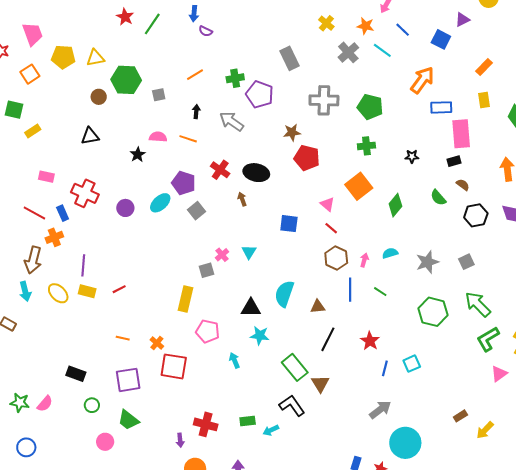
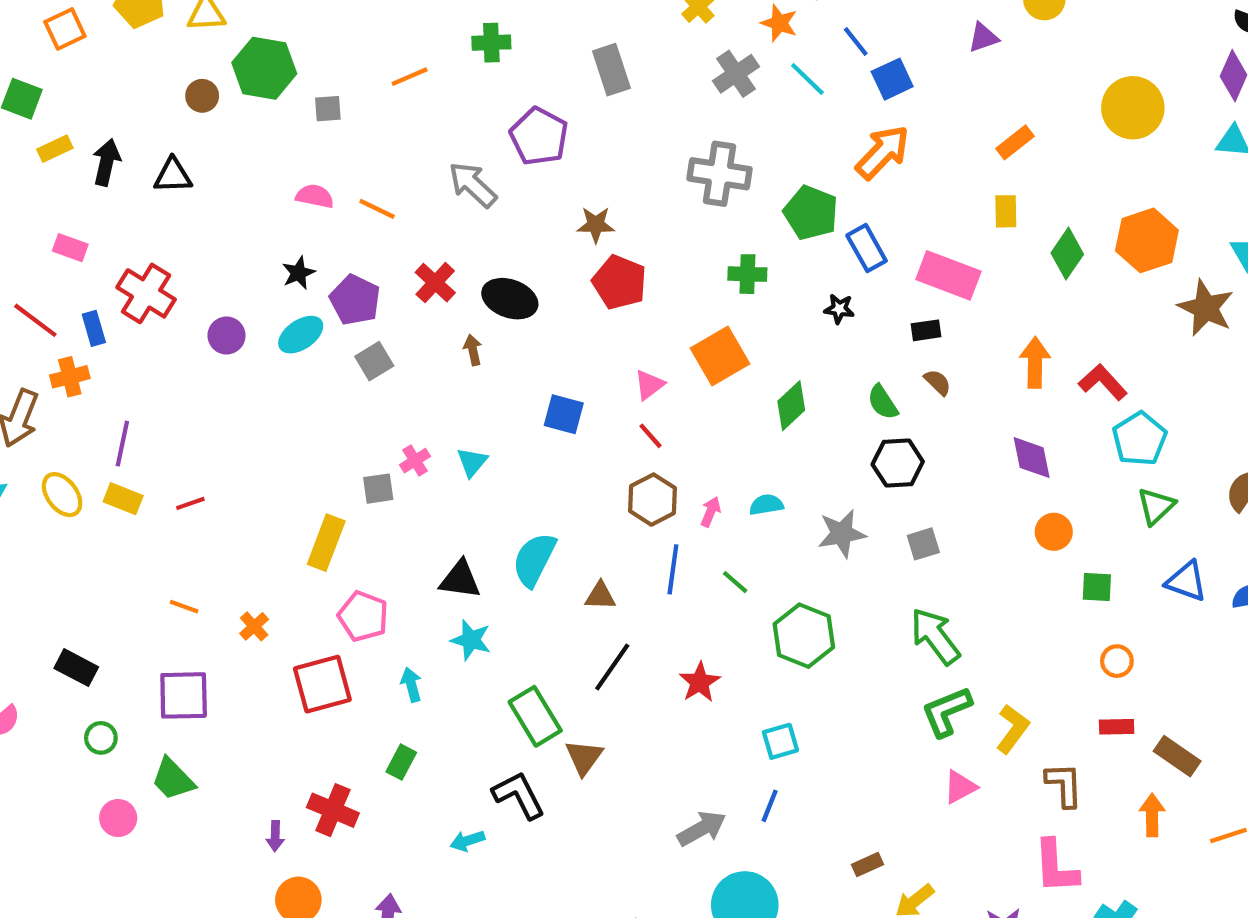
blue square: (441, 39) -> (892, 79), moved, turned 30
green cross: (235, 78) -> (491, 43), moved
gray cross: (324, 100) -> (719, 174), moved
green pentagon: (370, 107) -> (811, 213), moved
blue rectangle: (441, 107) -> (867, 248), moved, turned 55
black arrow: (196, 112) -> (106, 162), moved, size x1.5
pink rectangle: (461, 134) -> (948, 275), turned -72
black star: (138, 155) -> (299, 273), moved
pink triangle: (327, 204) -> (649, 385), turned 35
black hexagon: (476, 215) -> (898, 463), moved
green hexagon: (433, 312) -> (804, 636), moved
red square: (174, 366) -> (322, 684), moved, turned -32
blue line: (385, 368) -> (770, 806), moved
green rectangle: (248, 421) -> (401, 762), moved, turned -63

